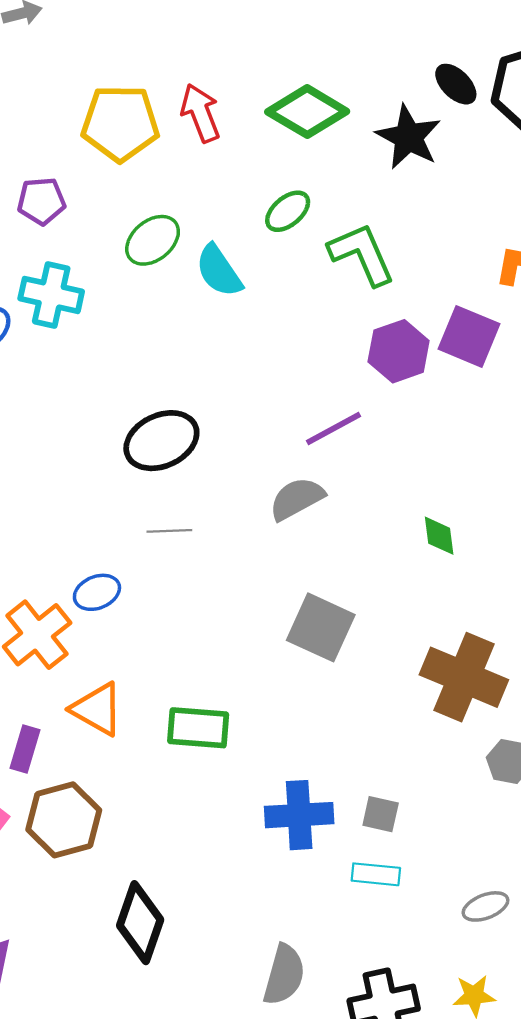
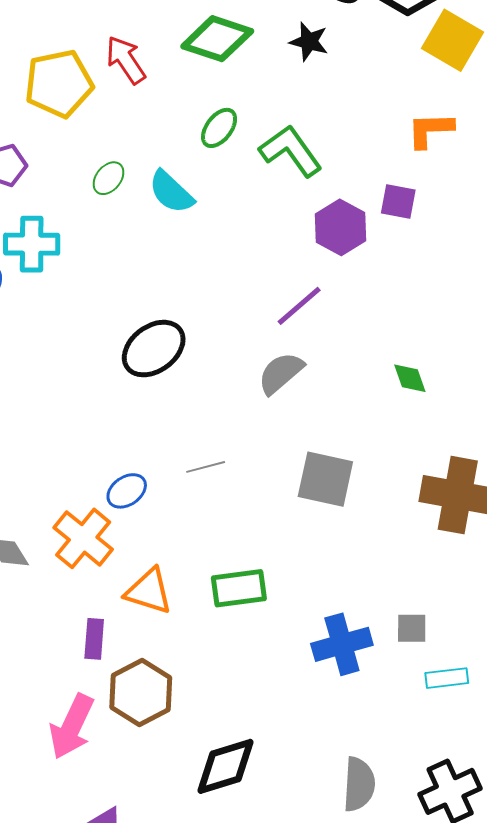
black star: (408, 137) -> (309, 42), size x0.7
green ellipse: (153, 240) -> (108, 178), size x0.7
purple square: (469, 336) -> (398, 202), size x0.7
gray line: (169, 531) -> (206, 467), moved
cyan rectangle: (376, 874) -> (447, 678), moved
black diamond: (140, 923) -> (225, 766), turned 66

